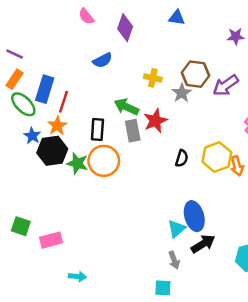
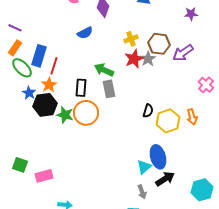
yellow cross: (153, 78) -> (131, 39), moved, turned -32
red star: (155, 121) -> (134, 59), moved
yellow hexagon: (217, 157) -> (168, 121), moved

